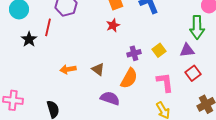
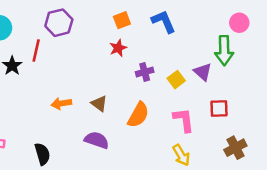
purple triangle: (187, 50) -> (203, 72), moved, turned 49
purple cross: (134, 53) -> (145, 72), moved
red square: (193, 73) -> (219, 109), turned 35
purple semicircle: (110, 98) -> (97, 140), moved

